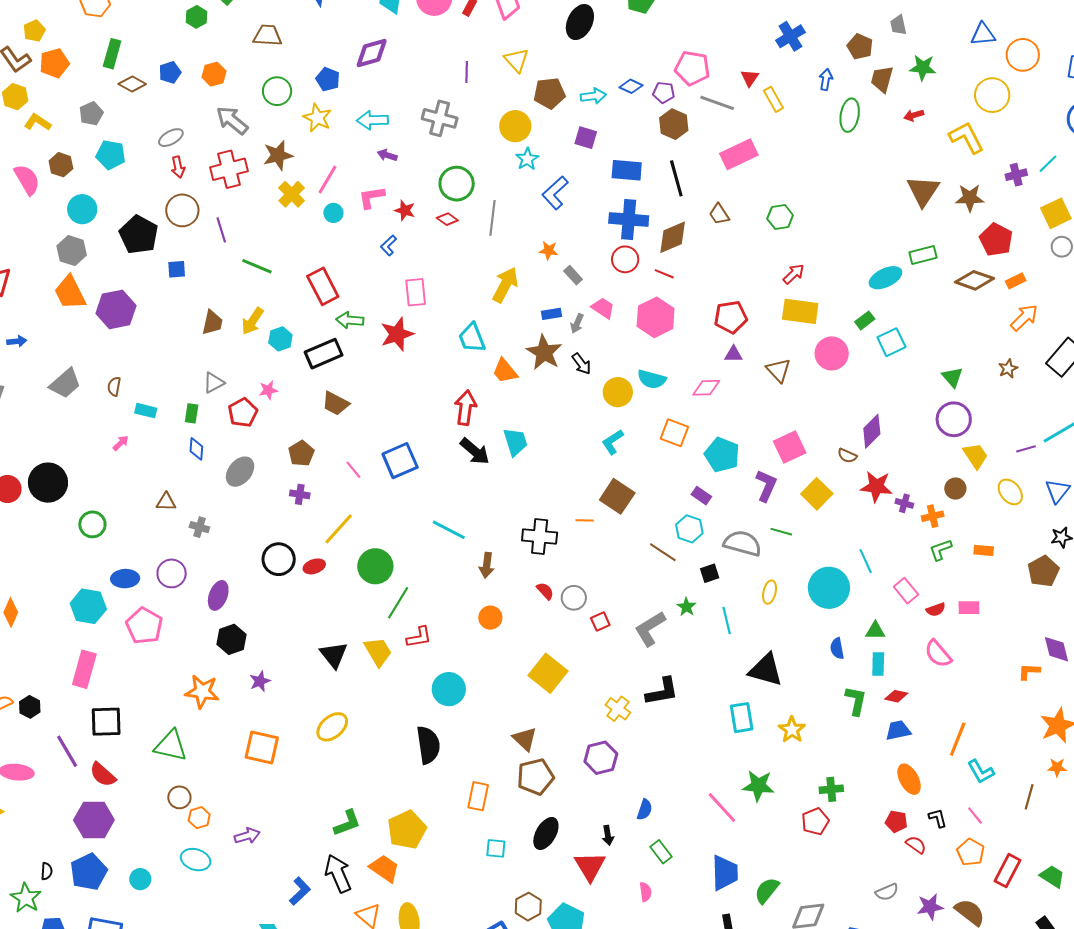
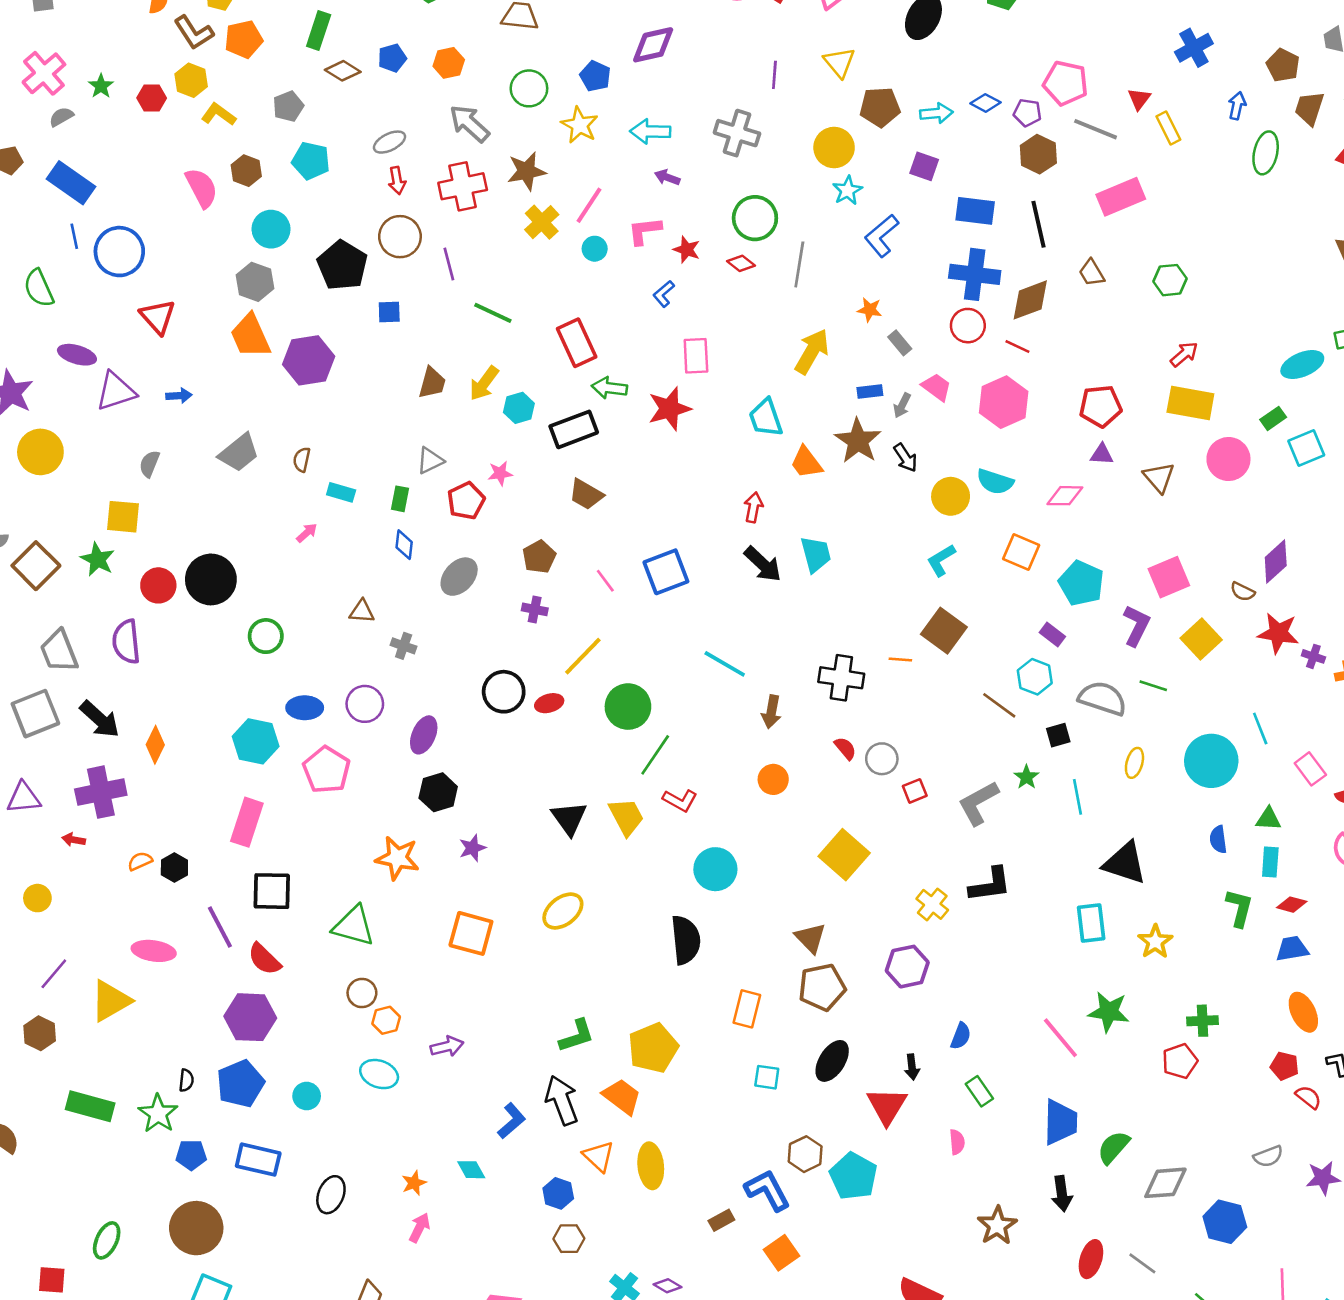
red arrow: (466, 408) -> (753, 507), size x0.7
red L-shape: (419, 637) -> (680, 800), turned 36

